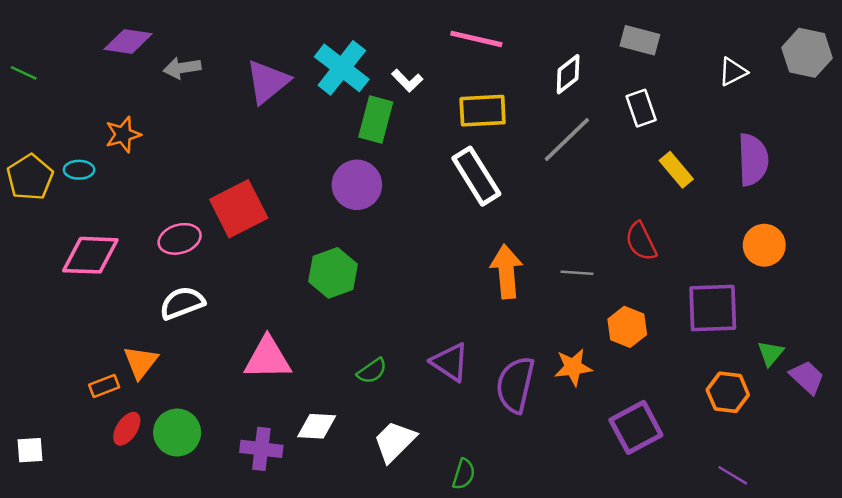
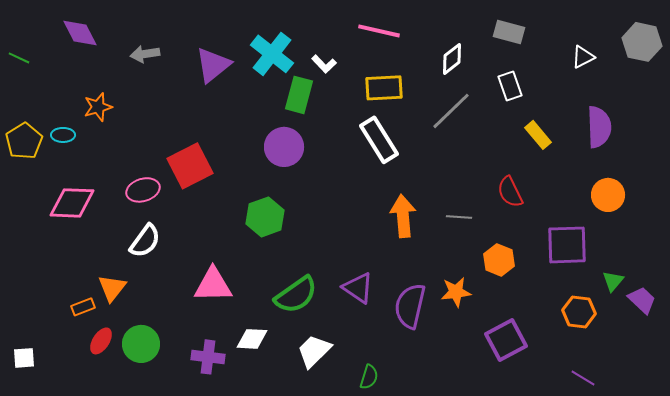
purple diamond: (128, 41) -> (80, 33), moved, turned 54
white semicircle: (182, 303) -> (145, 241), turned 147
green semicircle: (372, 371) -> (296, 295), size x1.8

